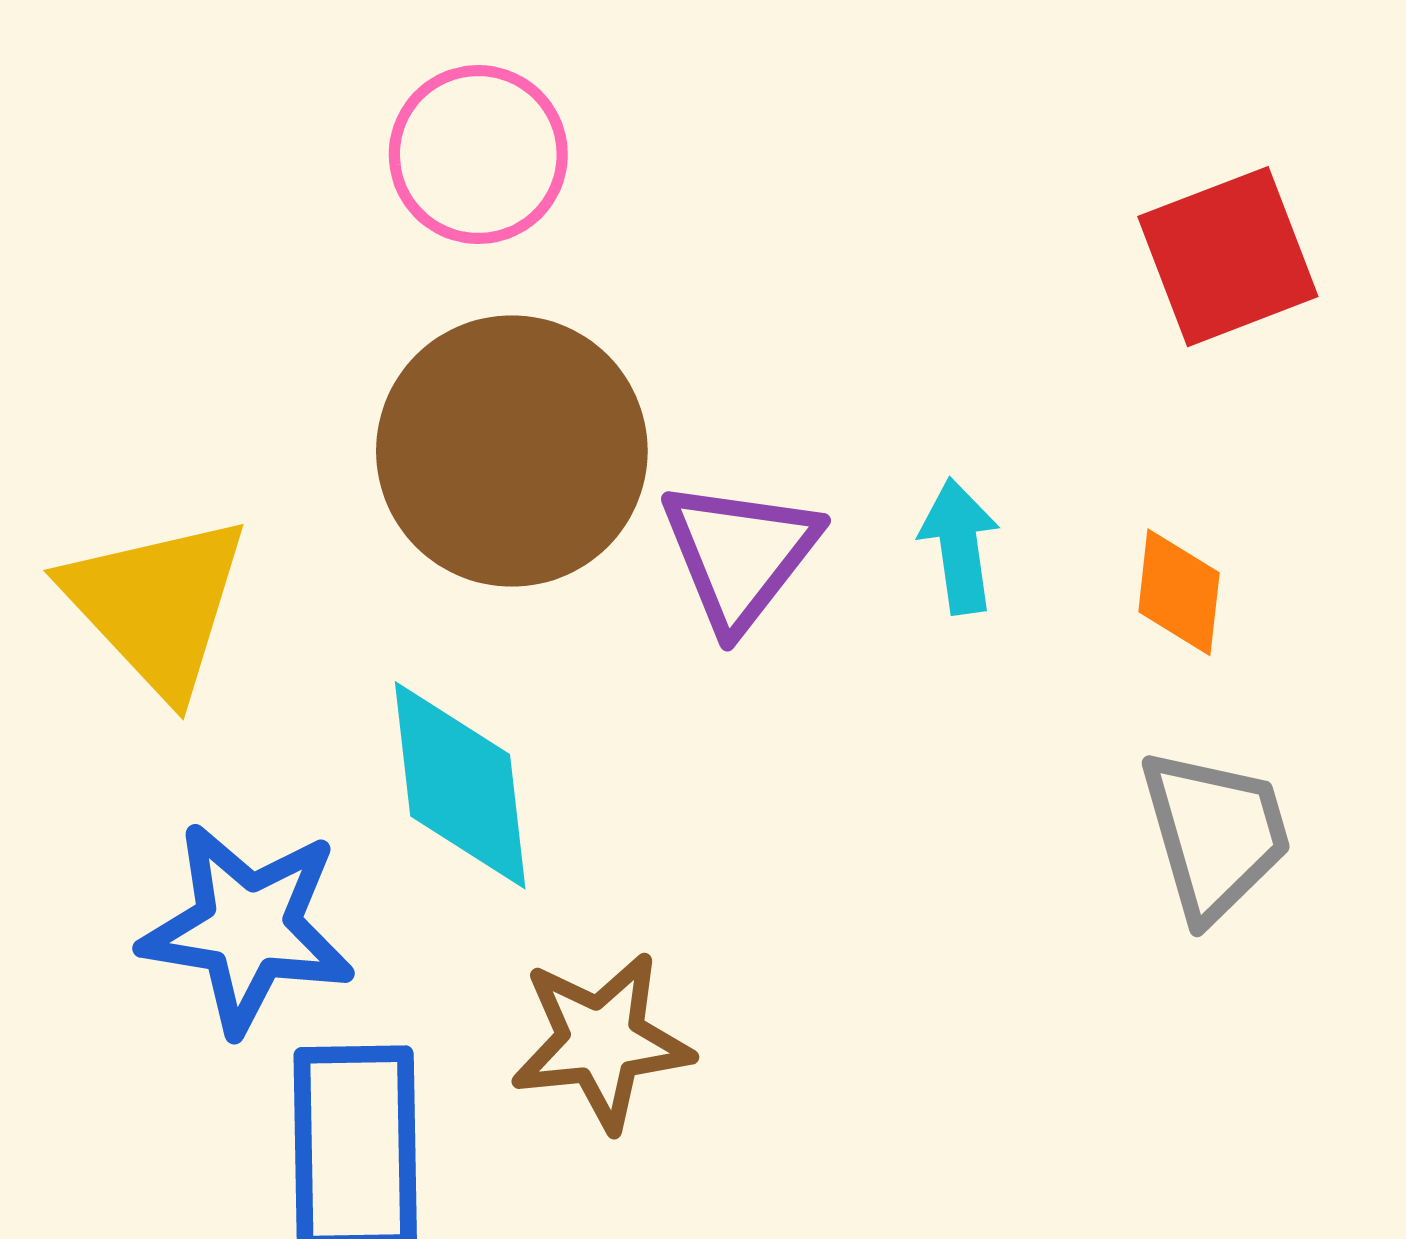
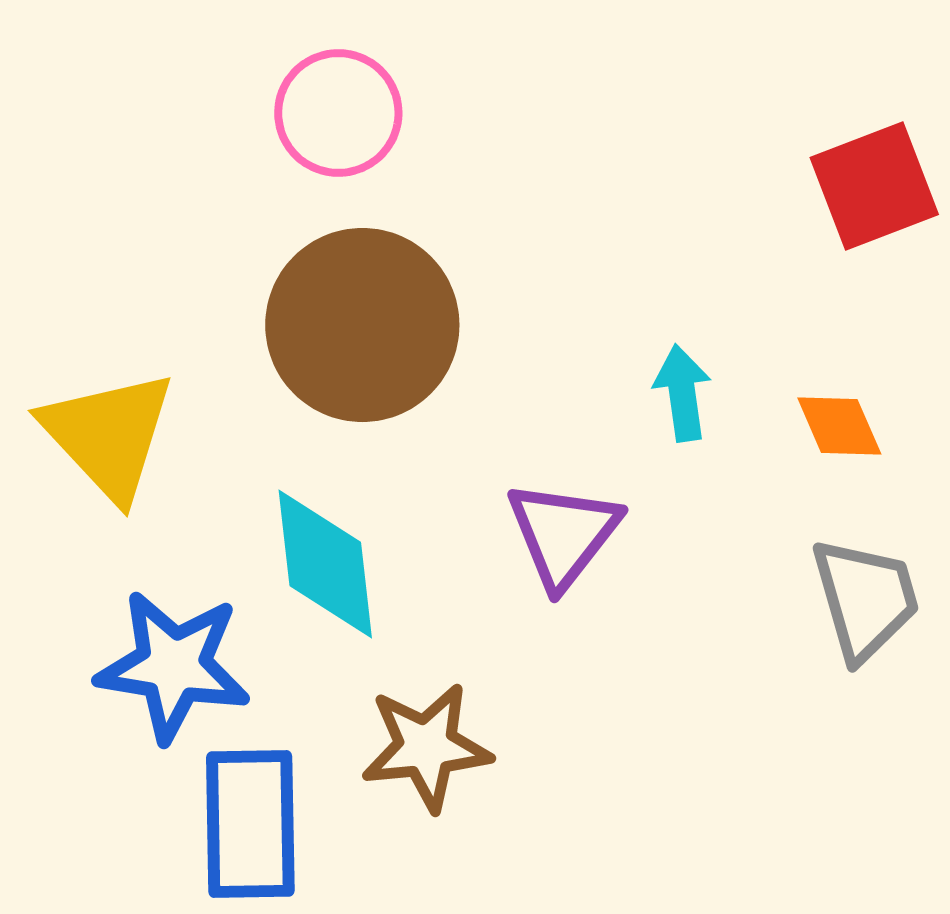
purple triangle: (740, 554) -> (563, 534), moved
orange diamond: (1179, 592) -> (839, 426), turned -30

